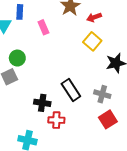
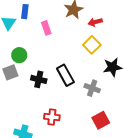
black rectangle: (71, 90) -> (65, 75), moved
gray cross: (102, 94) -> (92, 88), moved
black cross: (42, 103) -> (39, 79), moved

